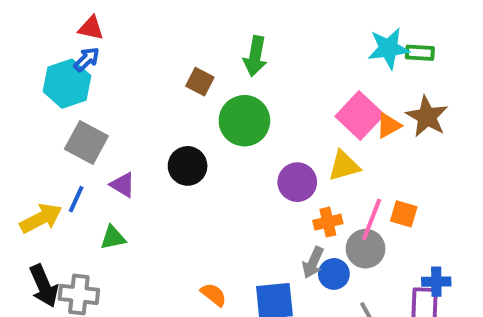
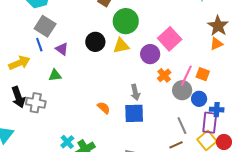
pink square: (360, 115) -> (170, 39), moved
orange triangle: (389, 126) -> (216, 44), moved
yellow triangle: (344, 166) -> (121, 46), moved
blue line: (76, 199) -> (39, 45), moved, turned -48
orange cross: (328, 222) -> (164, 75), turned -32
gray arrow: (313, 263) -> (135, 92), moved, turned -42
blue circle: (334, 274) -> (199, 99), moved

